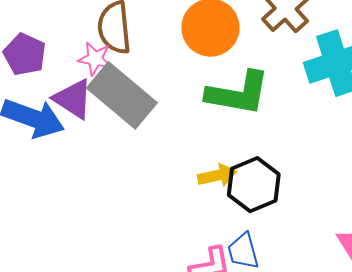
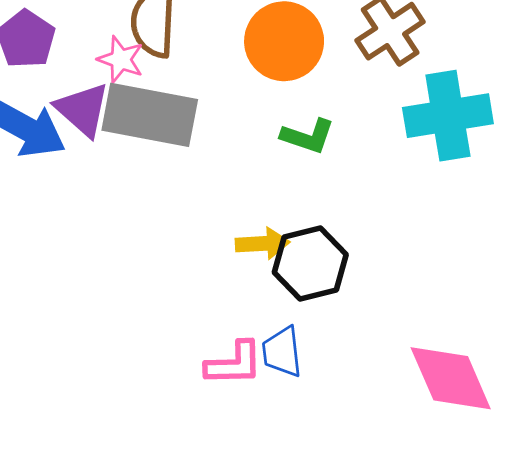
green L-shape: (238, 93) -> (308, 136), size x0.6
gray rectangle: (122, 95) -> (150, 115), turned -38

